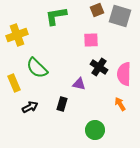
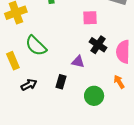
green circle: (95, 130) -> (94, 96), moved

